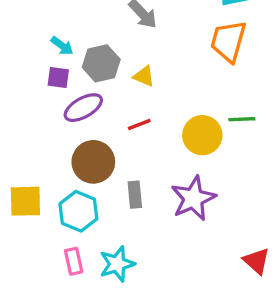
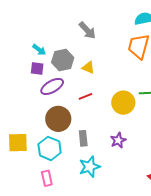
purple star: (193, 198) -> (118, 140), size x0.6
cyan star: (117, 264) -> (90, 167), moved

